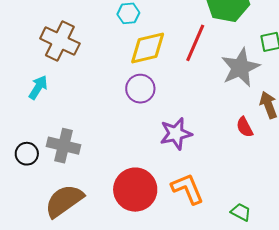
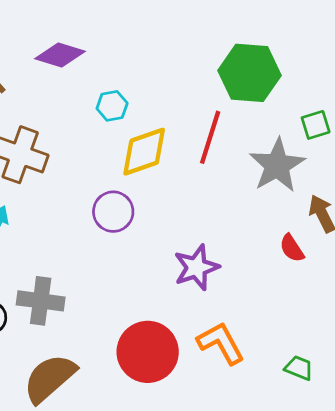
purple circle: (140, 89) -> (113, 212), moved

